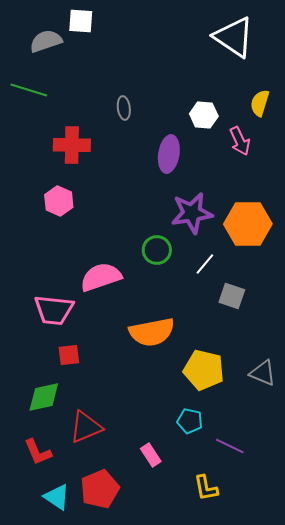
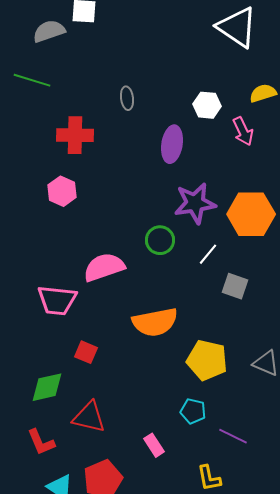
yellow semicircle: (260, 103) -> (263, 93), turned 56
red square: (69, 355) -> (86, 352), moved, turned 30
red triangle: (86, 427) -> (89, 417), turned 36

